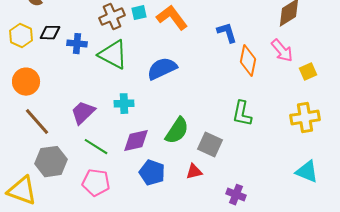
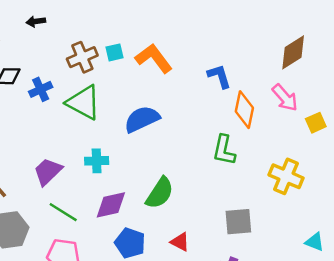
blue cross: (77, 44) -> (41, 89), turned -30
green L-shape: (242, 114) -> (224, 150), moved
yellow cross: (305, 118) -> (286, 176), moved, turned 32
gray square: (210, 145) -> (238, 222), moved, turned -30
red triangle: (194, 172) -> (180, 242), turned 42
cyan triangle: (307, 172) -> (315, 242), size x0.7

